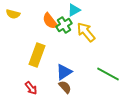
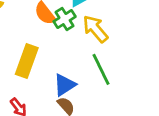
green line: (108, 74) -> (101, 69), moved, turned 35

